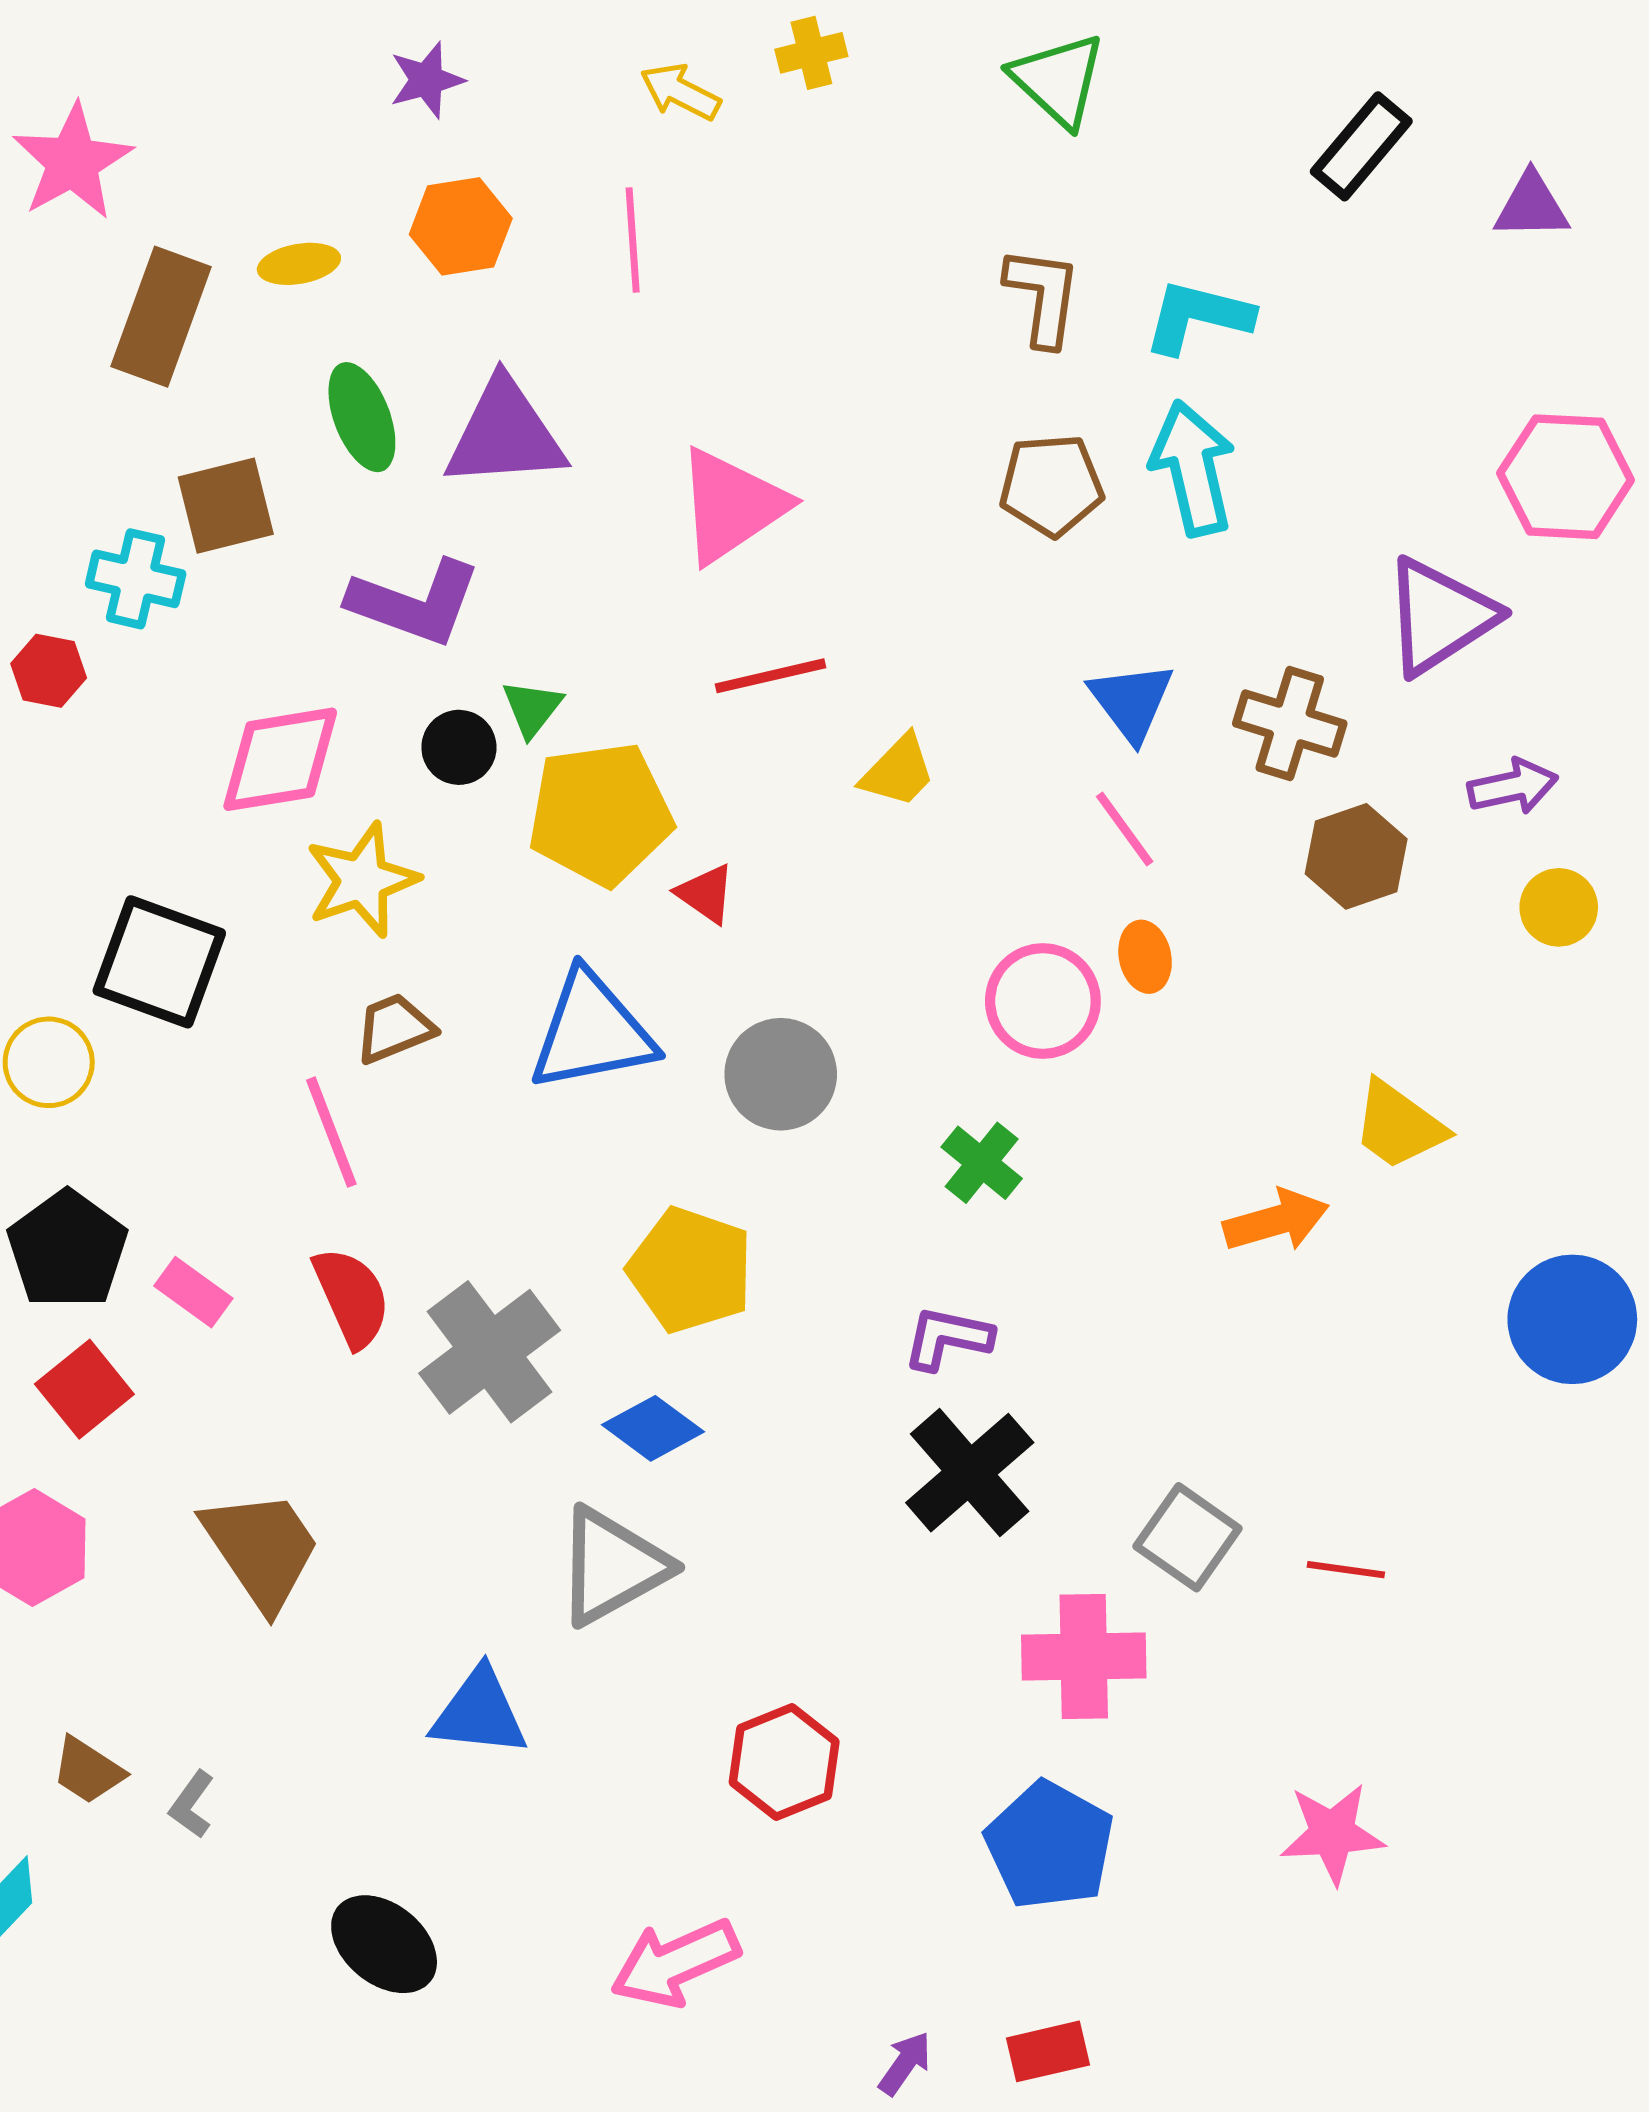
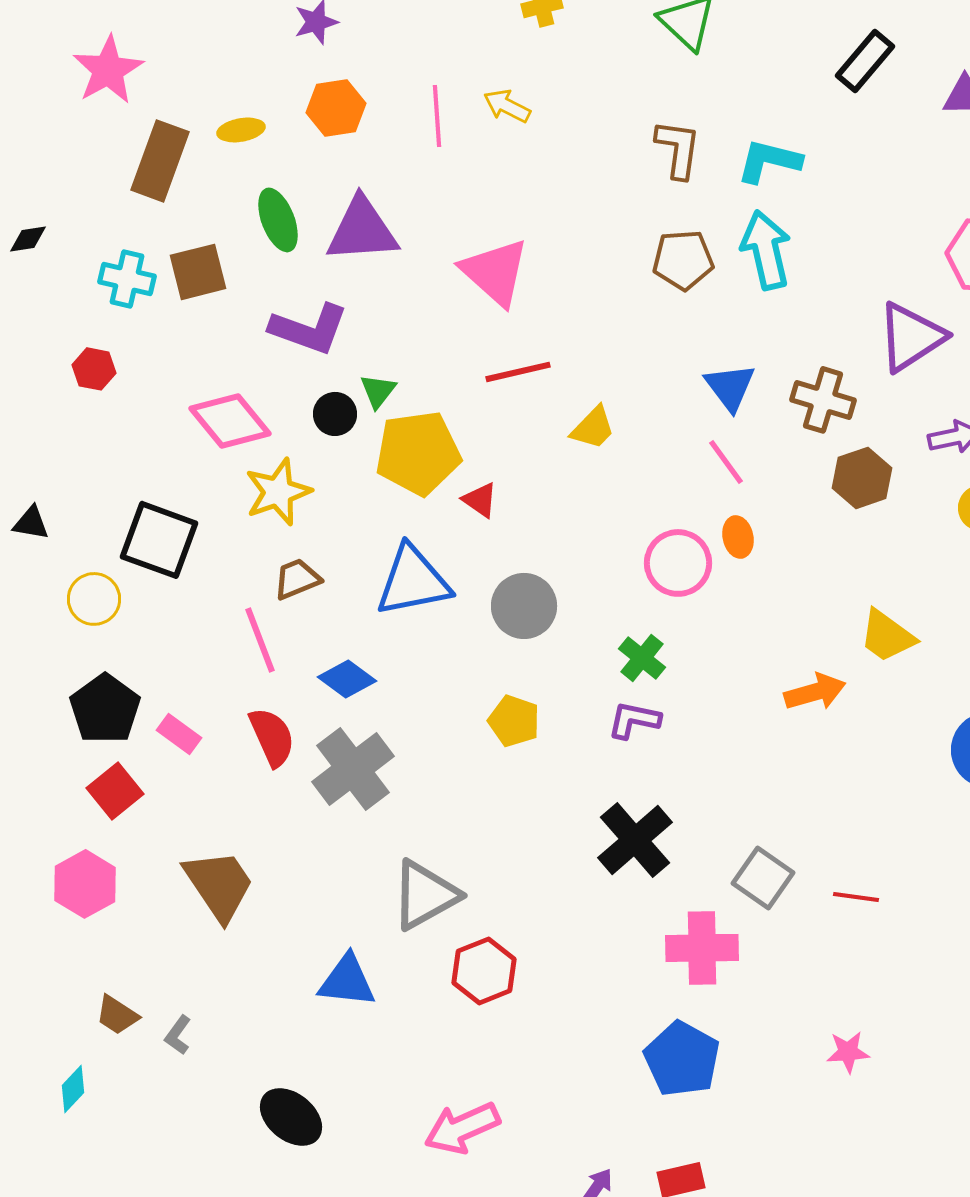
yellow arrow: (680, 92) -> (507, 106), moved
pink triangle: (731, 506) -> (495, 272), turned -44
cyan cross: (136, 579) -> (127, 279), moved
pink diamond: (280, 759) -> (230, 421), turned 60
yellow pentagon: (690, 1270) -> (514, 721), moved, size x0.7
purple L-shape: (948, 1338) -> (634, 720), moved
blue diamond: (653, 1428) -> (347, 679), moved
red hexagon: (784, 1762) -> (484, 971), moved
pink star: (1332, 1833) -> (848, 1052), size x0.7

